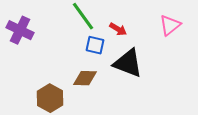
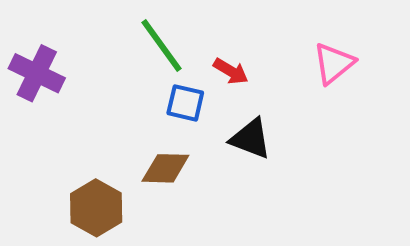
black triangle: (128, 63) -> (251, 139), size x0.7

